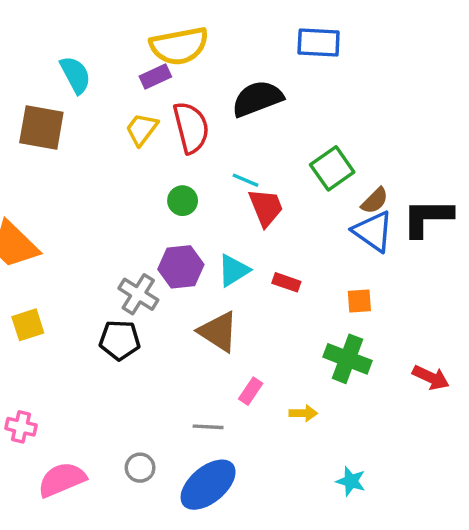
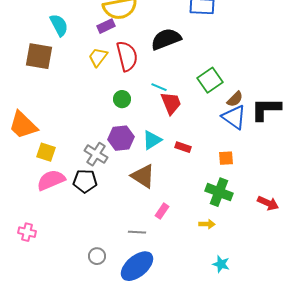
yellow square: (28, 325) -> (46, 152), moved, turned 36
yellow arrow: (303, 413) -> (207, 224), moved
pink semicircle: (62, 480) -> (51, 180), moved

